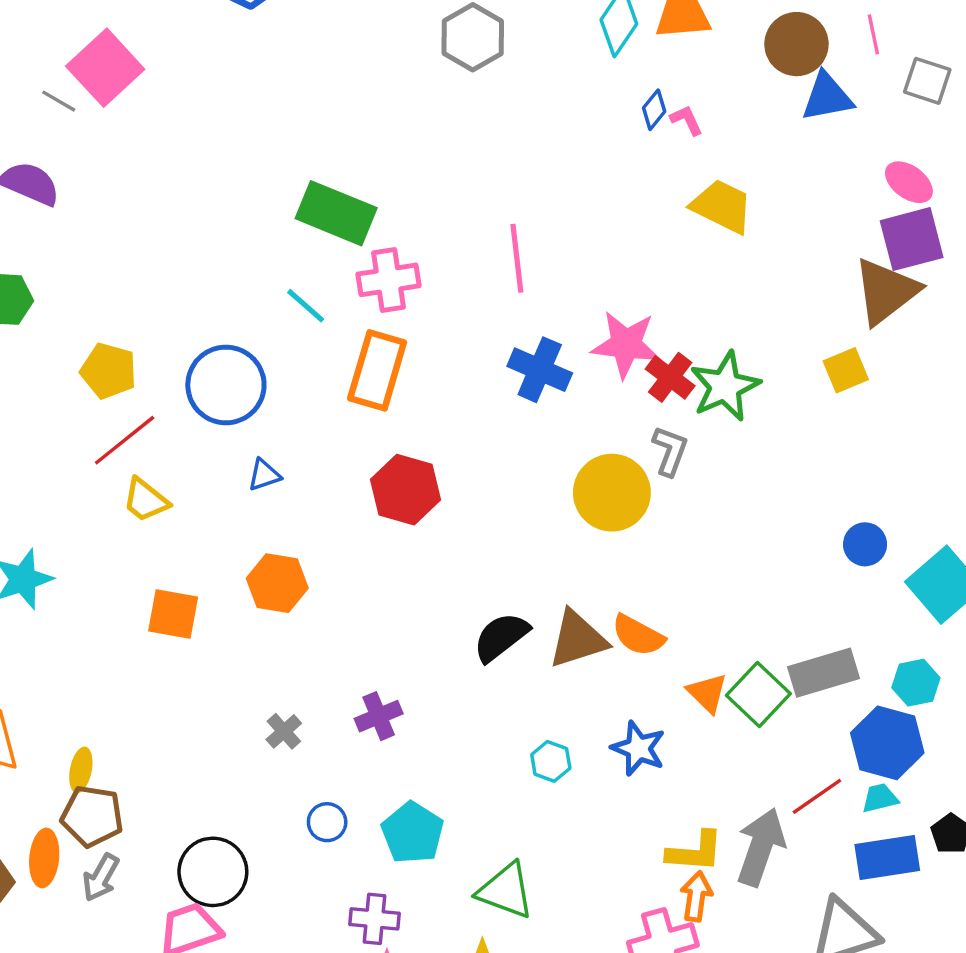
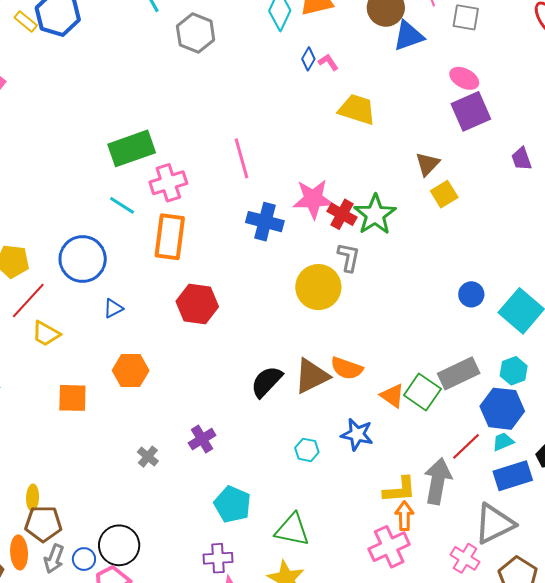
green rectangle: (336, 213) -> (132, 148), turned -33
brown triangle: (886, 291) -> (427, 164), moved, size x0.6
blue circle: (327, 822) -> (84, 559), moved

